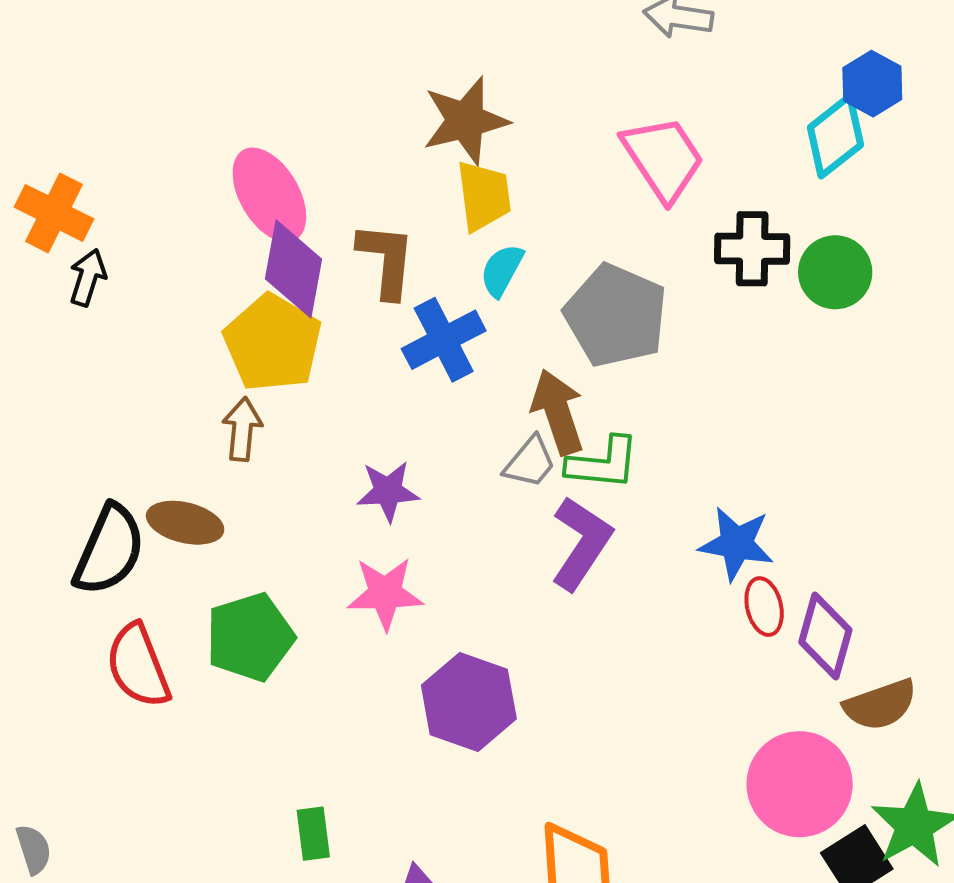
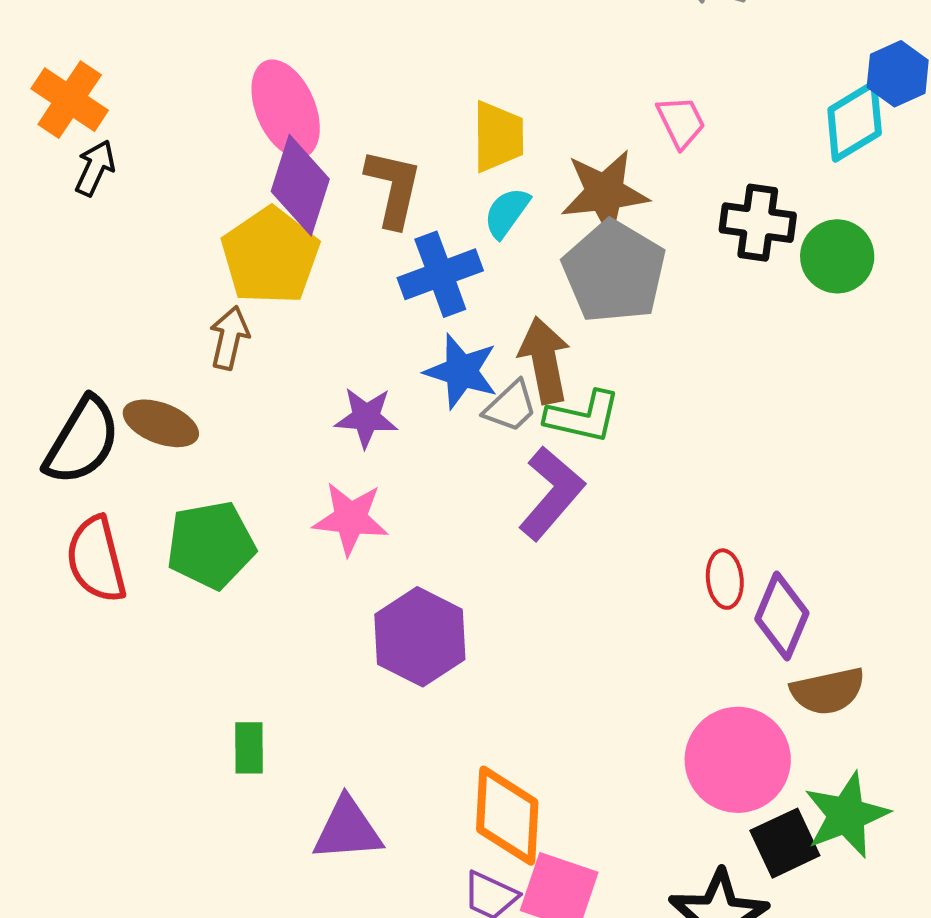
brown star: (465, 121) -> (605, 193), moved
pink trapezoid: (663, 158) -> (681, 122), size x0.6
blue star: (736, 544) -> (461, 371), moved

